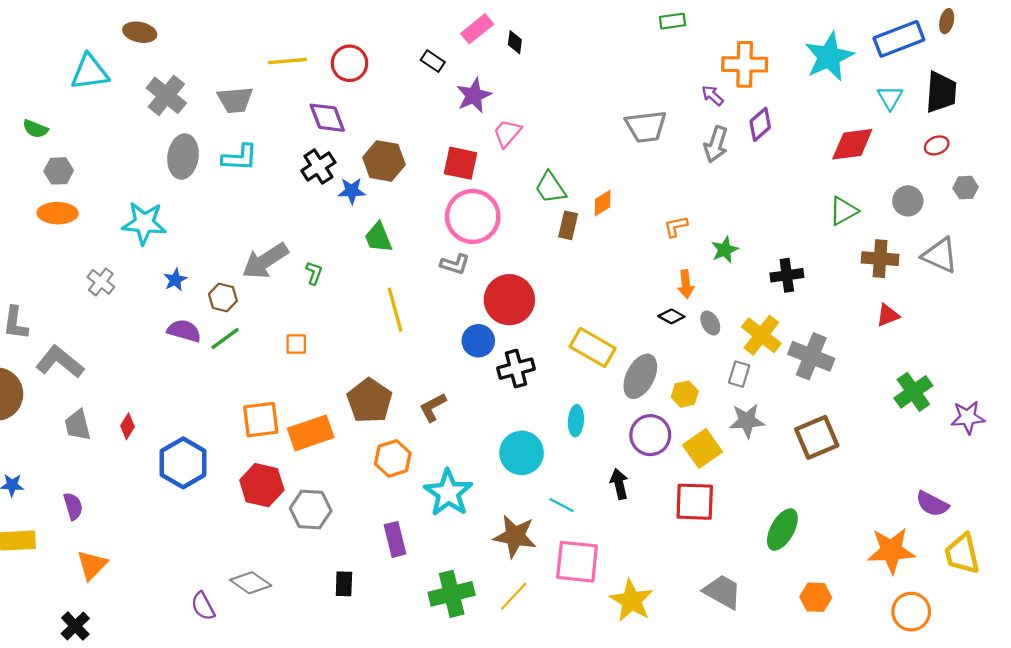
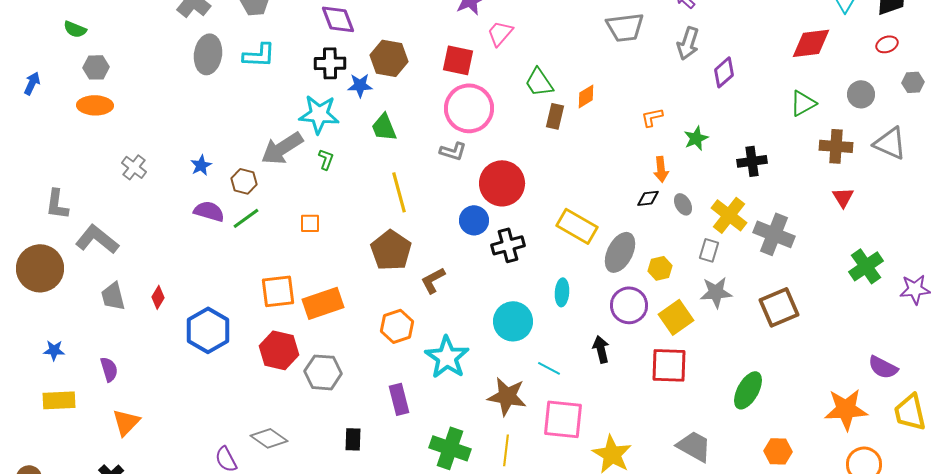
purple diamond: (760, 124) -> (724, 72), moved
black cross: (318, 167) -> (330, 63), turned 32
cyan star: (144, 223) -> (319, 114), moved
red triangle: (888, 315) -> (843, 197), turned -40
black diamond: (671, 316) -> (648, 198), turned -35
brown pentagon: (369, 401) -> (391, 250), moved
green cross: (452, 594) -> (450, 448), turned 33
yellow line: (514, 596) -> (506, 450), turned -36

